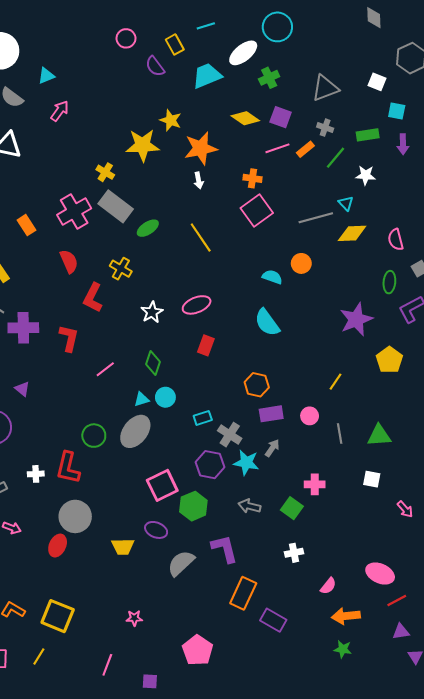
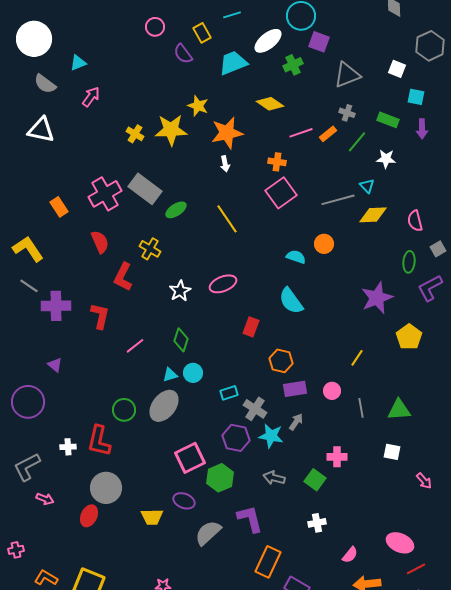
purple square: (281, 117) -> (319, 42), moved
green rectangle: (368, 135) -> (388, 120), turned 30
yellow cross: (105, 172) -> (135, 134), moved
red rectangle: (206, 345) -> (251, 327), moved

